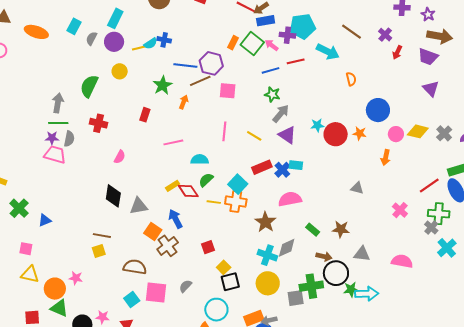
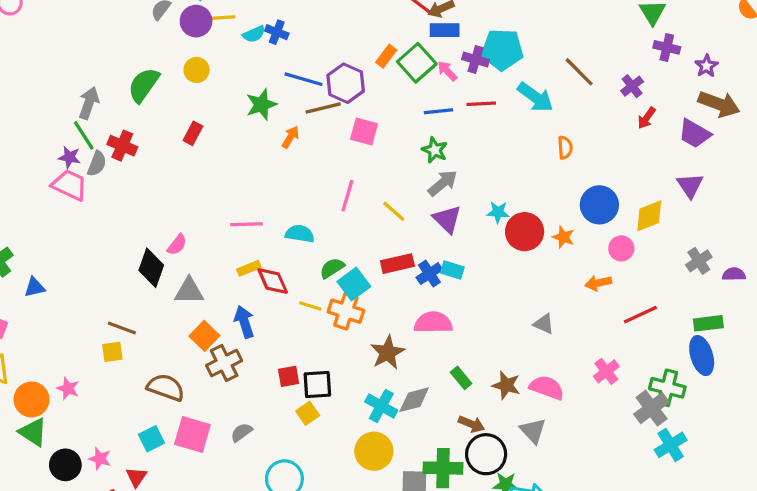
yellow line: (140, 48) -> (222, 18), moved
red rectangle: (145, 115) -> (193, 133), moved
green line: (58, 123) -> (84, 135), turned 48
red cross: (99, 123) -> (122, 146), moved
yellow diamond: (418, 131) -> (649, 216), moved, turned -45
pink line: (173, 142) -> (247, 224), moved
pink semicircle: (120, 157) -> (177, 245), moved
orange arrow: (386, 157) -> (598, 283), turned 56
green semicircle: (206, 180) -> (332, 268), moved
red line: (429, 185) -> (640, 315), moved
gray cross: (431, 228) -> (652, 408), size x1.5
gray triangle: (362, 254) -> (533, 431), turned 30
pink semicircle: (402, 261) -> (547, 388), moved
black square: (230, 282) -> (317, 385), moved

